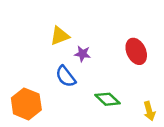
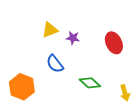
purple star: (82, 54) -> (73, 38), moved

